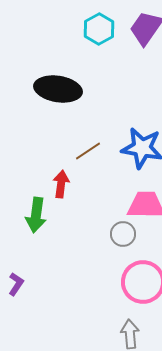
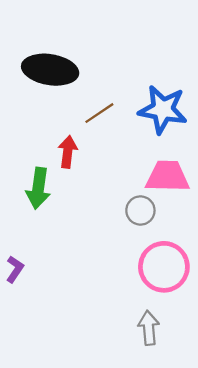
black ellipse: (58, 89) -> (50, 70), moved

